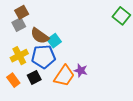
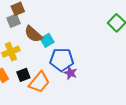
blue pentagon: (43, 57) -> (62, 60), moved
orange trapezoid: (64, 76) -> (39, 82), moved

